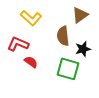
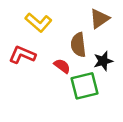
red semicircle: (31, 62) -> (62, 66), moved
green square: (68, 69) -> (85, 86), turned -30

